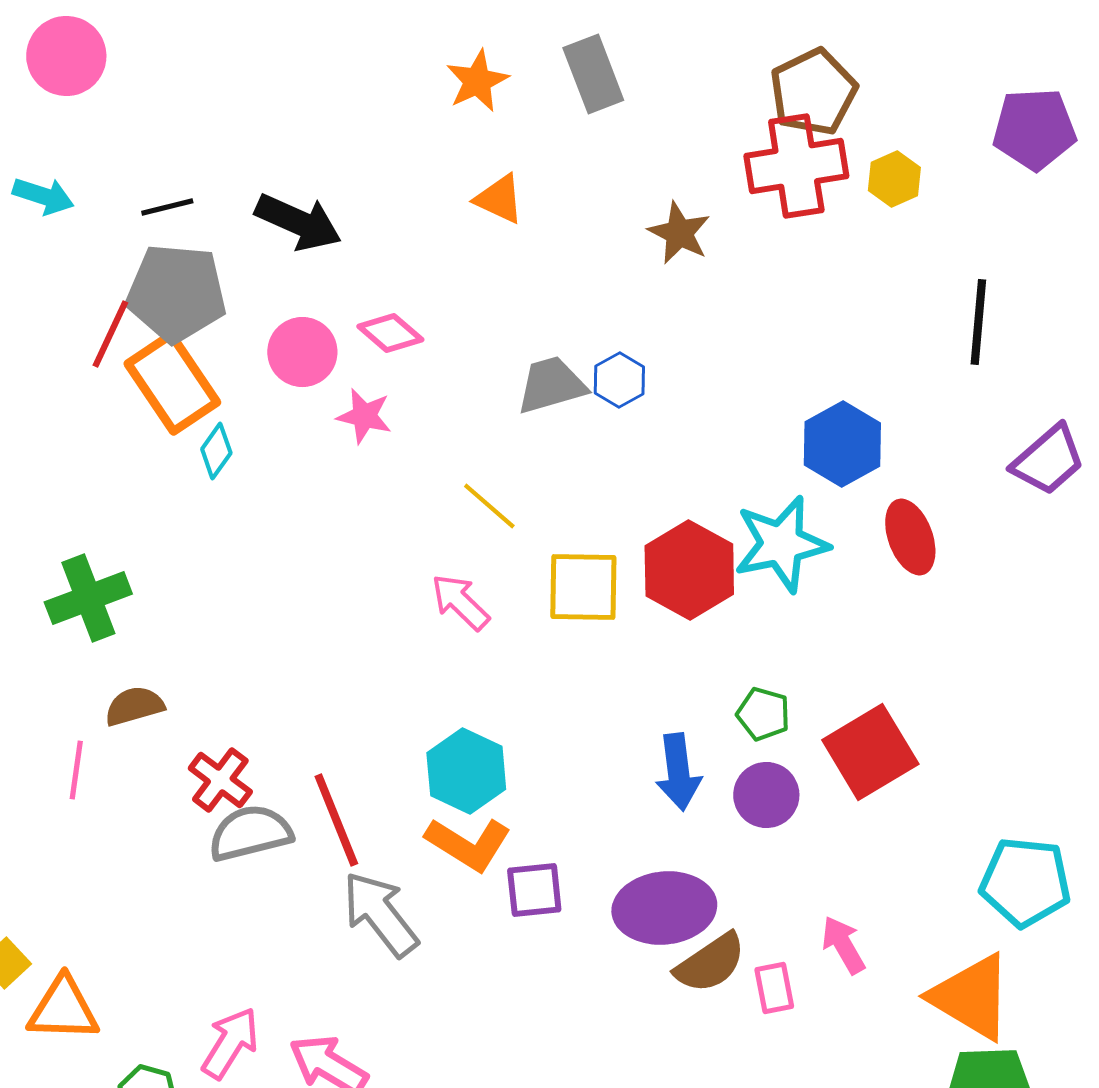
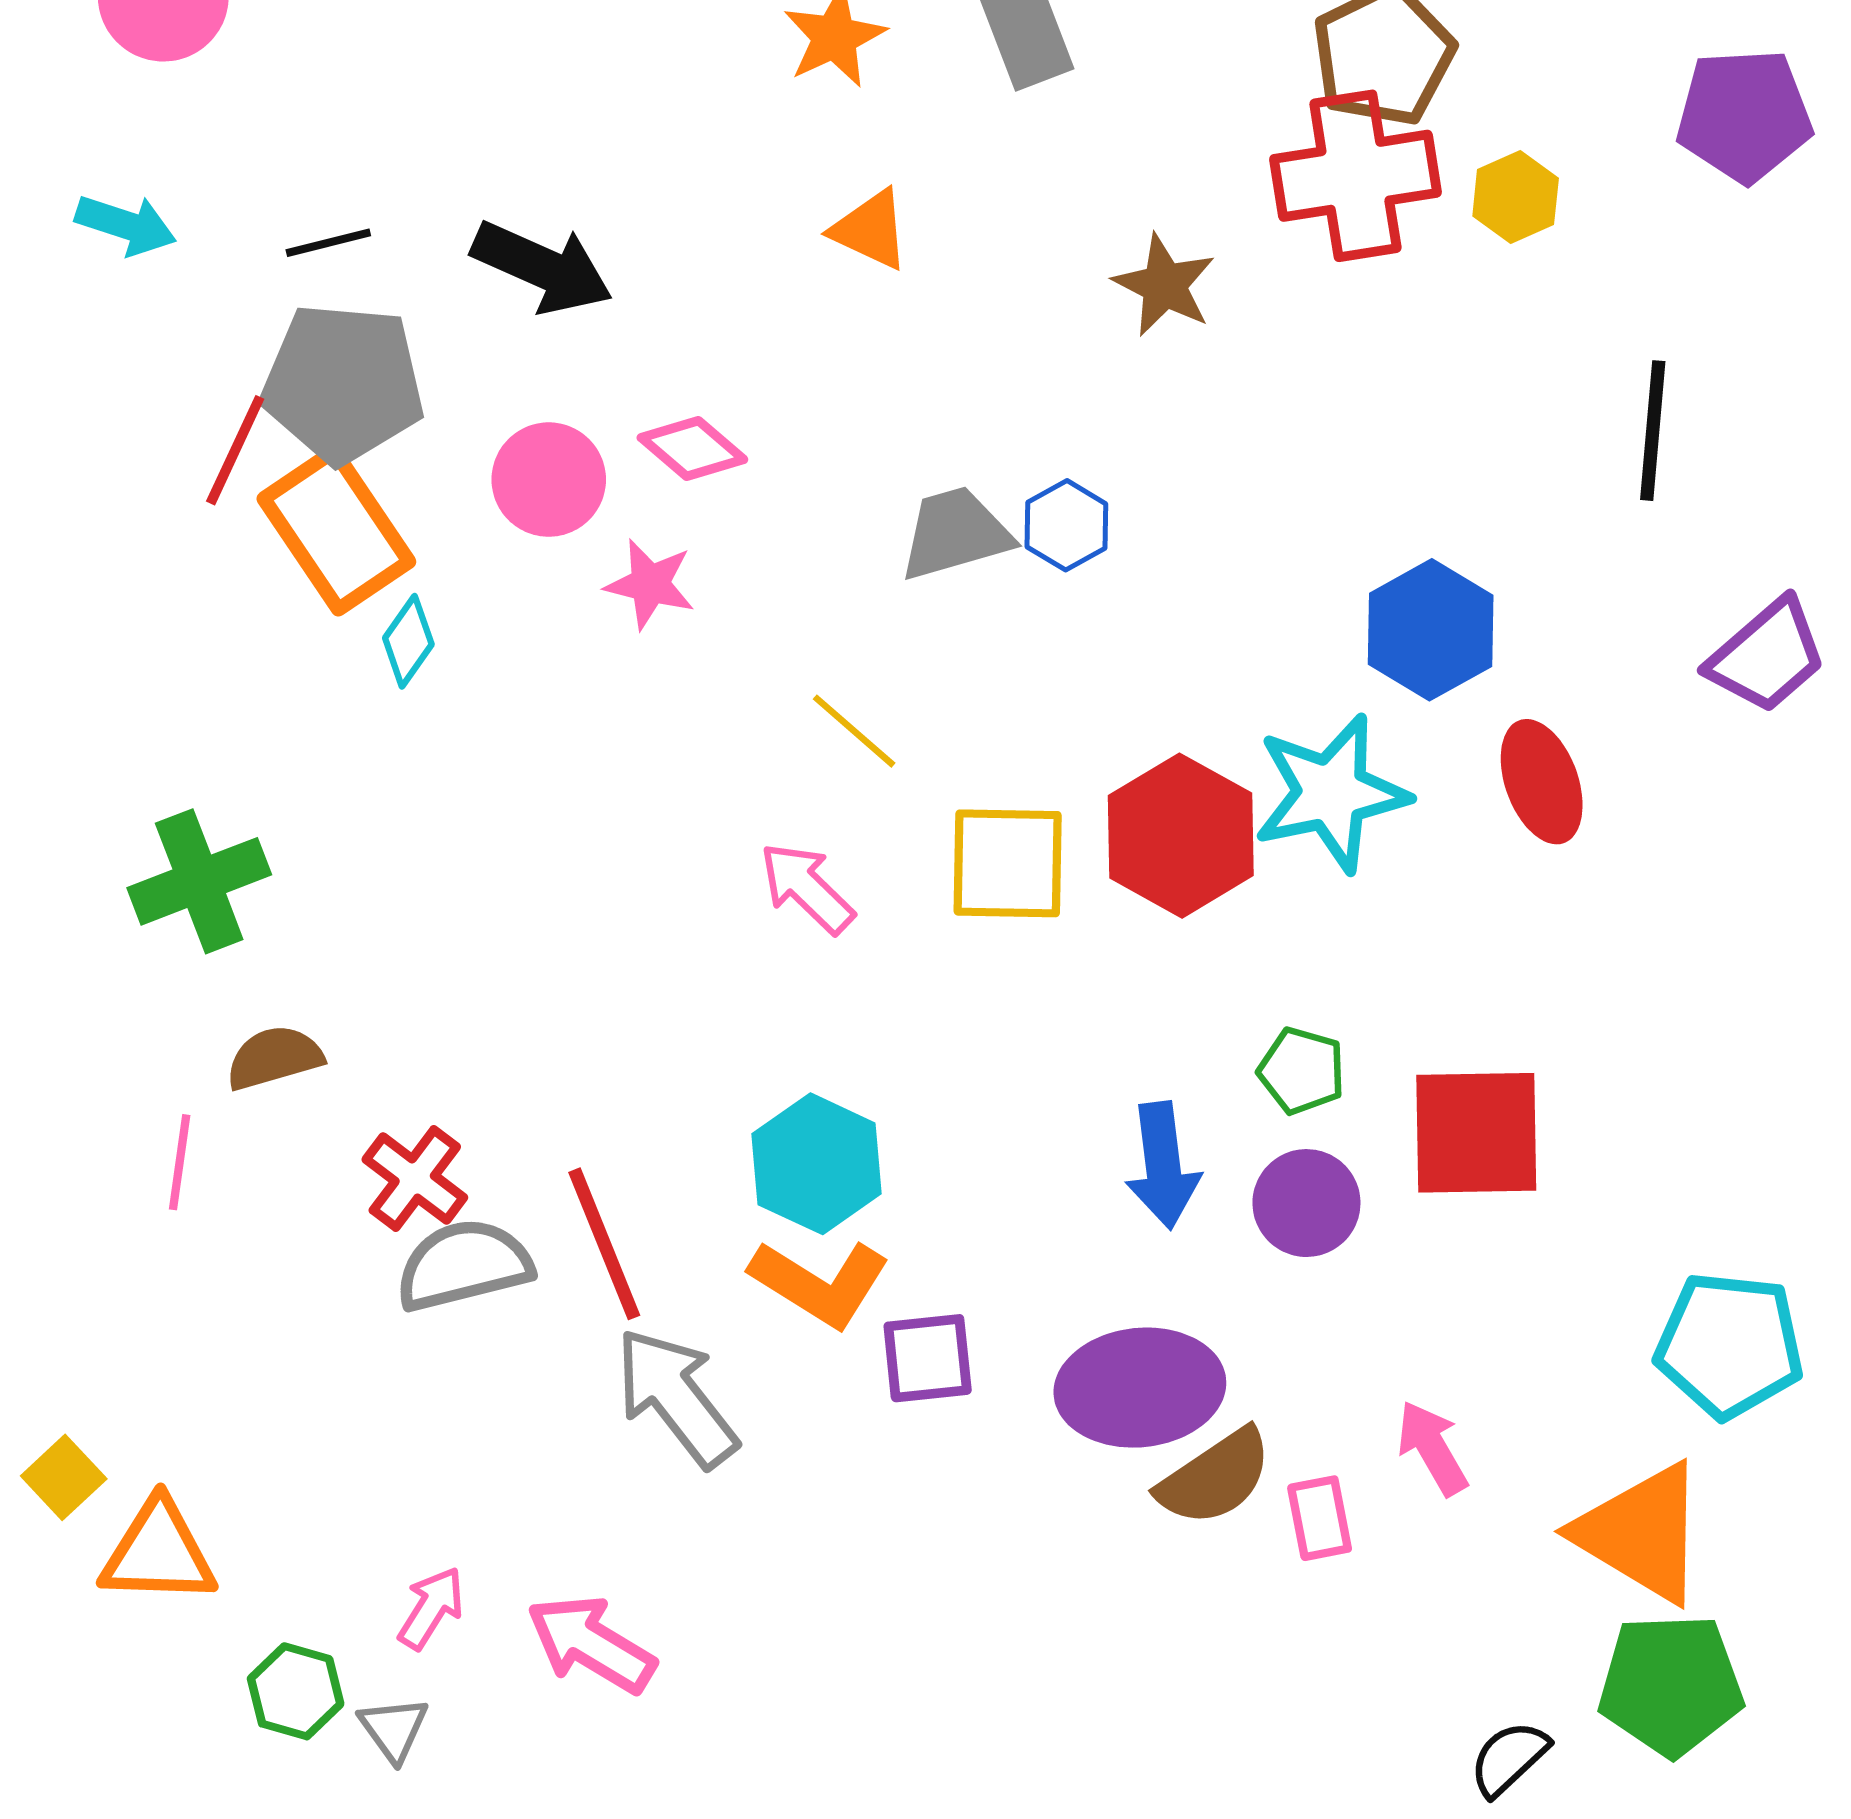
red square: (870, 752) -> (1476, 1133), turned 30
pink arrow: (230, 1043) -> (431, 1608), size x0.7

